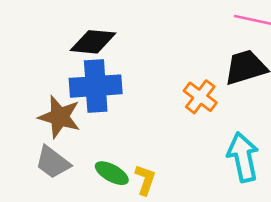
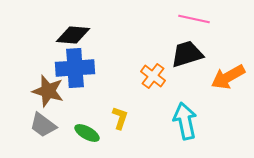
yellow L-shape: (145, 180) -> (120, 118), moved

